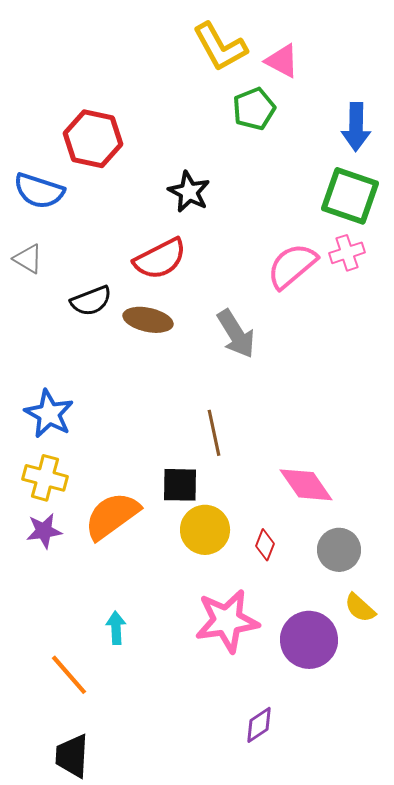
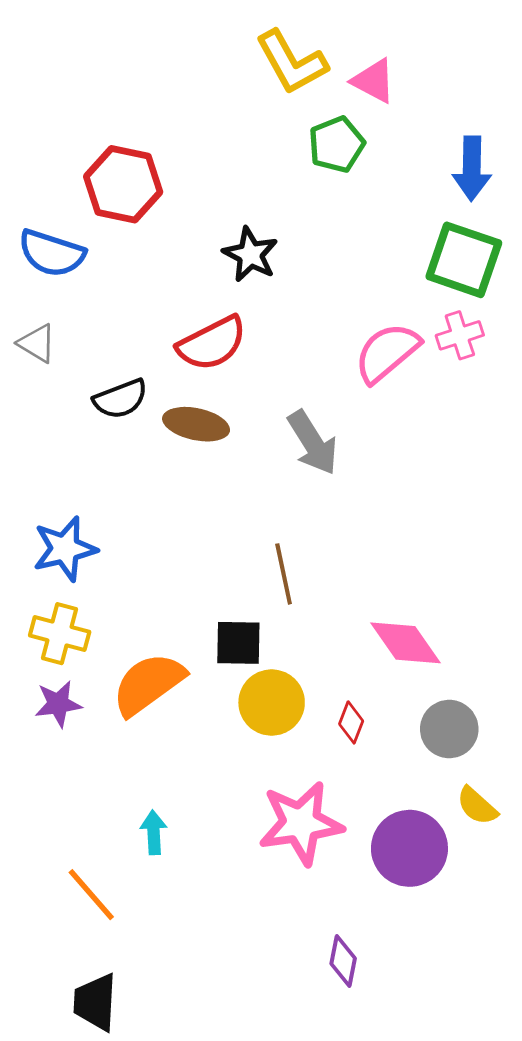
blue star: (49, 414) -> (65, 549), turned 30
purple diamond: (259, 725) -> (343, 961), turned -45

